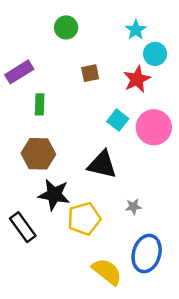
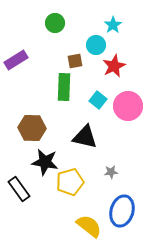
cyan circle: (155, 54) -> (96, 45), moved
green rectangle: (40, 104) -> (64, 87), moved, size x1.5

